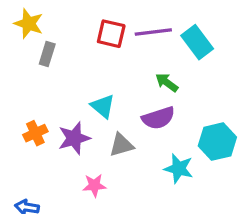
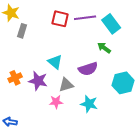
green arrow: (167, 83) -> (104, 48), moved
purple star: (74, 138) -> (38, 81), turned 30
cyan star: (179, 169) -> (89, 104), moved
pink star: (94, 185) -> (56, 102), moved

